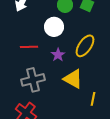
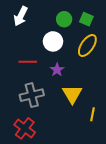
yellow ellipse: (85, 46) -> (87, 46), moved
yellow triangle: (73, 79) -> (72, 94), turned 30

